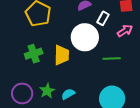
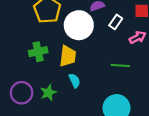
white circle: (85, 37) -> (79, 25), moved
cyan semicircle: (68, 94) -> (75, 81), moved, turned 88

